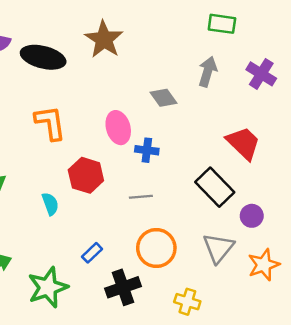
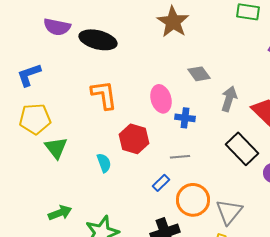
brown star: (104, 39) -> (173, 22), moved
gray arrow: (208, 72) -> (229, 99), moved
gray triangle: (218, 248) -> (229, 212), moved
blue rectangle: (92, 253) -> (161, 183), moved

